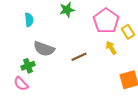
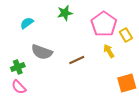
cyan semicircle: (29, 20) -> (27, 23), turned -120
green cross: (28, 66) -> (18, 67), moved

